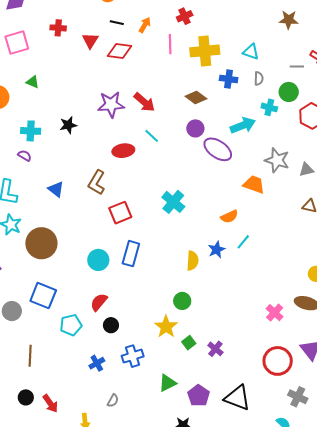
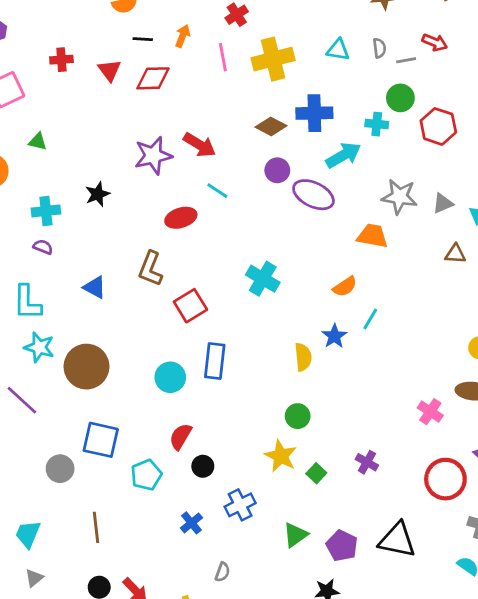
gray semicircle: (259, 78) -> (379, 48), moved
blue cross: (229, 79) -> (314, 113), moved, size x1.4
purple cross: (215, 349) -> (367, 462), moved

